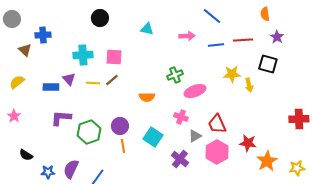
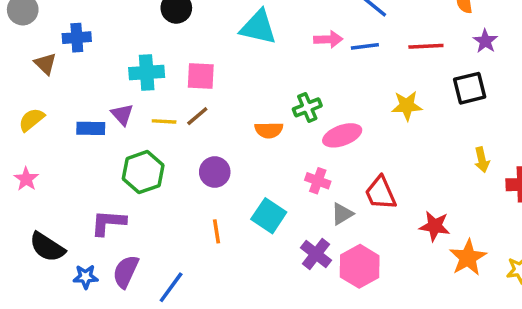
cyan triangle: (147, 29) -> (258, 27), size x1.6
blue line: (216, 45) -> (365, 46), moved
black square: (268, 64) -> (470, 88), turned -30
yellow arrow: (249, 85) -> (482, 160), moved
orange semicircle: (147, 97) -> (269, 130), moved
purple L-shape: (61, 118) -> (108, 223), moved
purple circle: (120, 126) -> (215, 172), moved
green hexagon: (89, 132) -> (143, 172), moved
pink hexagon: (217, 152) -> (360, 266), moved
black semicircle: (26, 155) -> (47, 247), size x1.5

